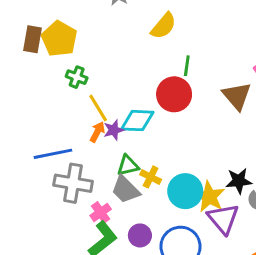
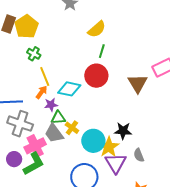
green line: (187, 66) -> (102, 51), moved
purple star: (114, 130) -> (51, 105), moved
black star: (239, 181) -> (123, 131), moved
pink cross: (101, 212) -> (35, 146), size x1.5
purple circle: (140, 235) -> (14, 159), moved

